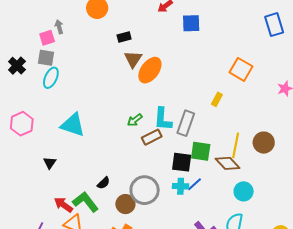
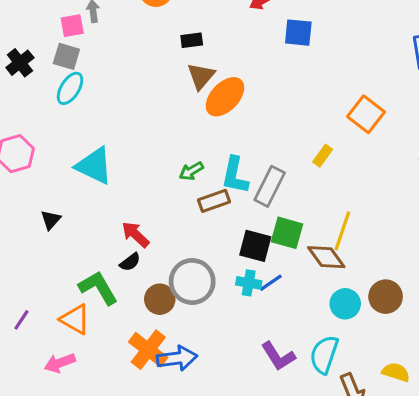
brown circle: (264, 143) -> (386, 297), moved
red arrow: (63, 205) -> (135, 234), moved

